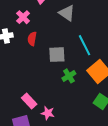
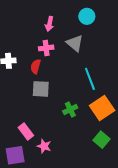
pink cross: (23, 17) -> (46, 48), moved, turned 32
gray square: (57, 55) -> (41, 89), moved

